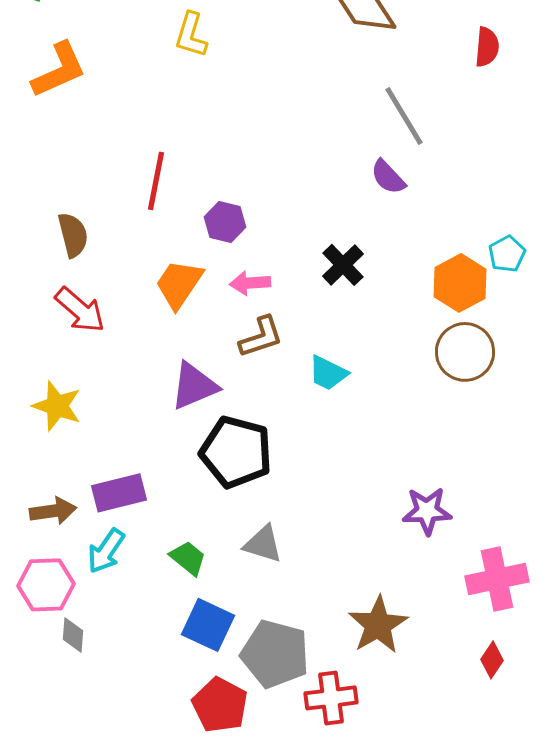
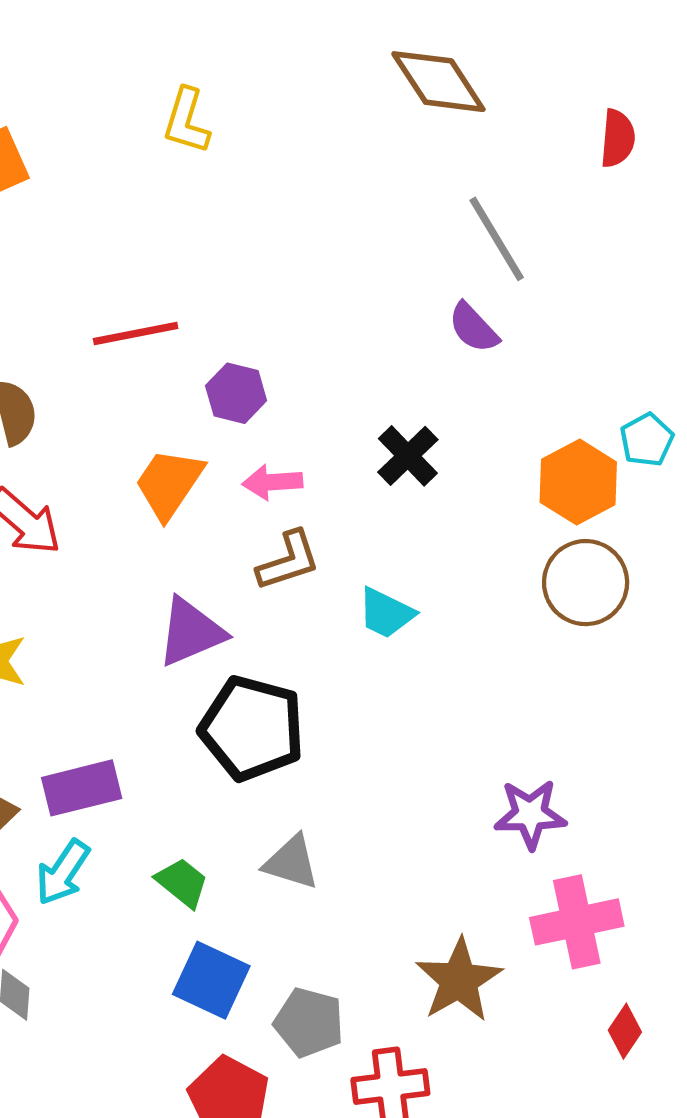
red line: (156, 181) -> (136, 334), turned 68
pink cross: (497, 579) -> (577, 922), moved
gray pentagon: (275, 654) -> (309, 1022), size x0.7

